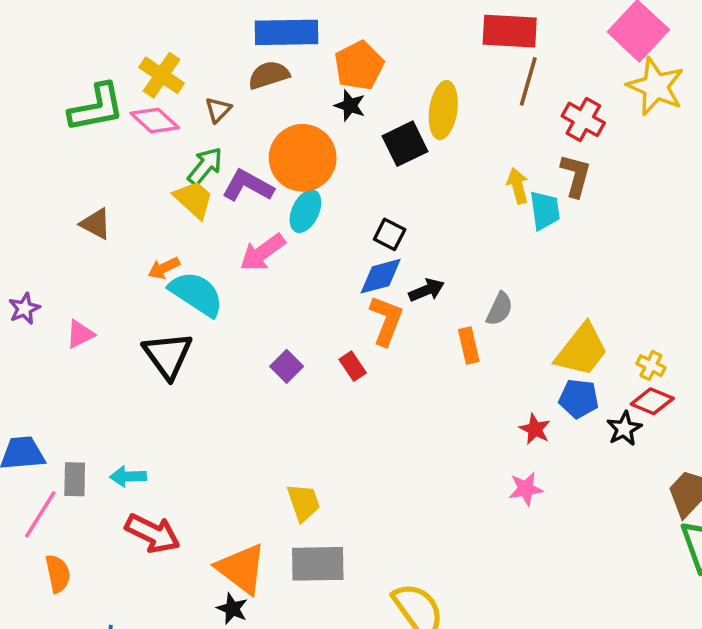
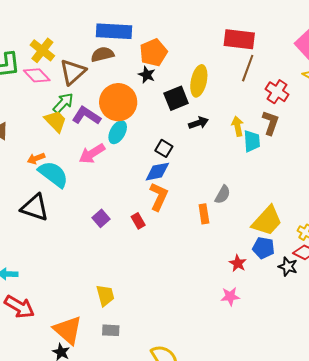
brown triangle: (218, 110) -> (73, 72), size x1.8
black arrow: (426, 290) -> (199, 123), moved
black triangle: (168, 355) -> (35, 207), turned -40
black star: (624, 429) -> (288, 267), turned -30
gray rectangle: (318, 564) -> (111, 330), size x0.6

